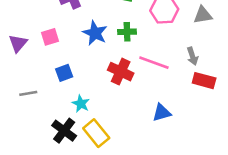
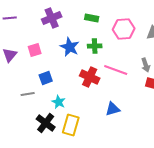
gray line: (28, 93) -> (28, 94), moved
blue triangle: (162, 113) -> (113, 109), moved
yellow rectangle: (96, 133) -> (71, 125), turned 55

